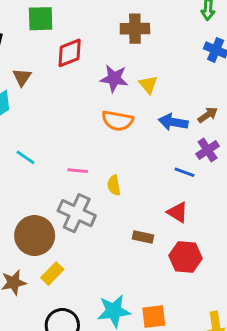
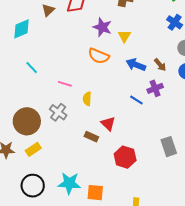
brown triangle: (22, 77) -> (48, 10), moved
brown arrow: (208, 115) -> (160, 65), turned 72
red triangle: (177, 212) -> (108, 124), moved
gray cross: (77, 213) -> (58, 112), size x0.7
brown rectangle: (143, 237) -> (91, 137), moved

